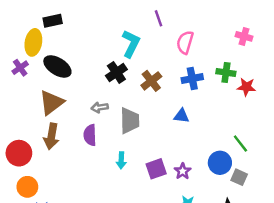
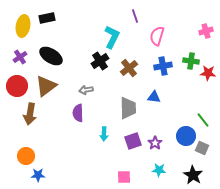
pink cross: (244, 36) -> (206, 31), turned -32
yellow ellipse: (33, 42) -> (23, 26), moved
gray trapezoid: (130, 121) -> (128, 108), moved
brown arrow: (51, 136) -> (30, 114), moved
red circle: (19, 153) -> (17, 86), moved

